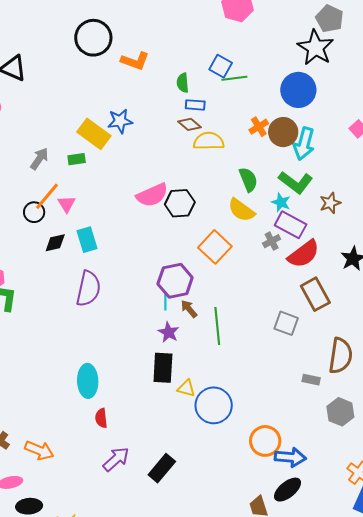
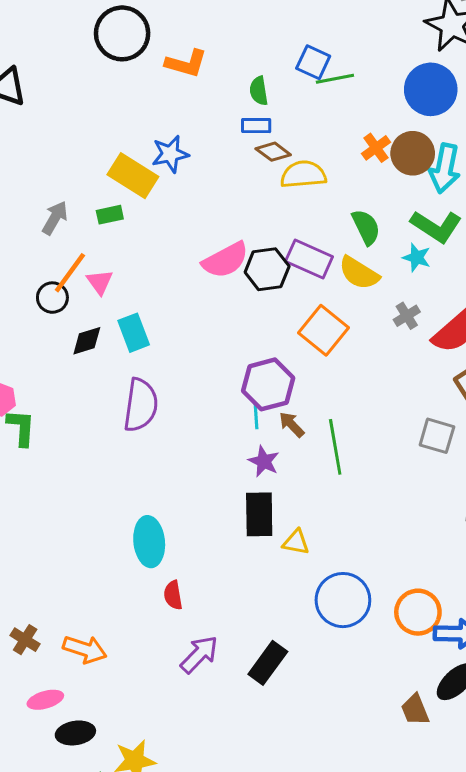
blue rectangle: (195, 105) -> (256, 126), moved
purple rectangle: (291, 225) -> (309, 259), moved
blue circle: (214, 405) -> (343, 600), moved

